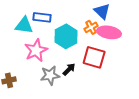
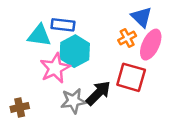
pink ellipse: (109, 32) -> (151, 45), turned -75
cyan hexagon: (66, 36) -> (75, 51), moved
black arrow: (69, 69) -> (98, 93), size x1.5

